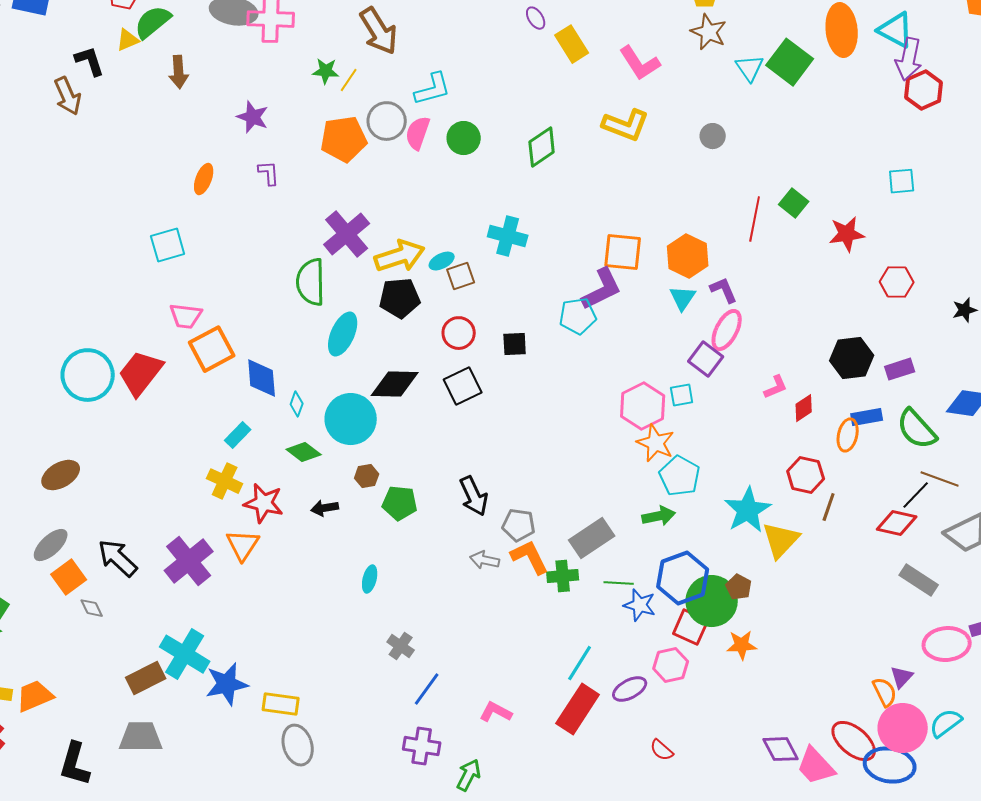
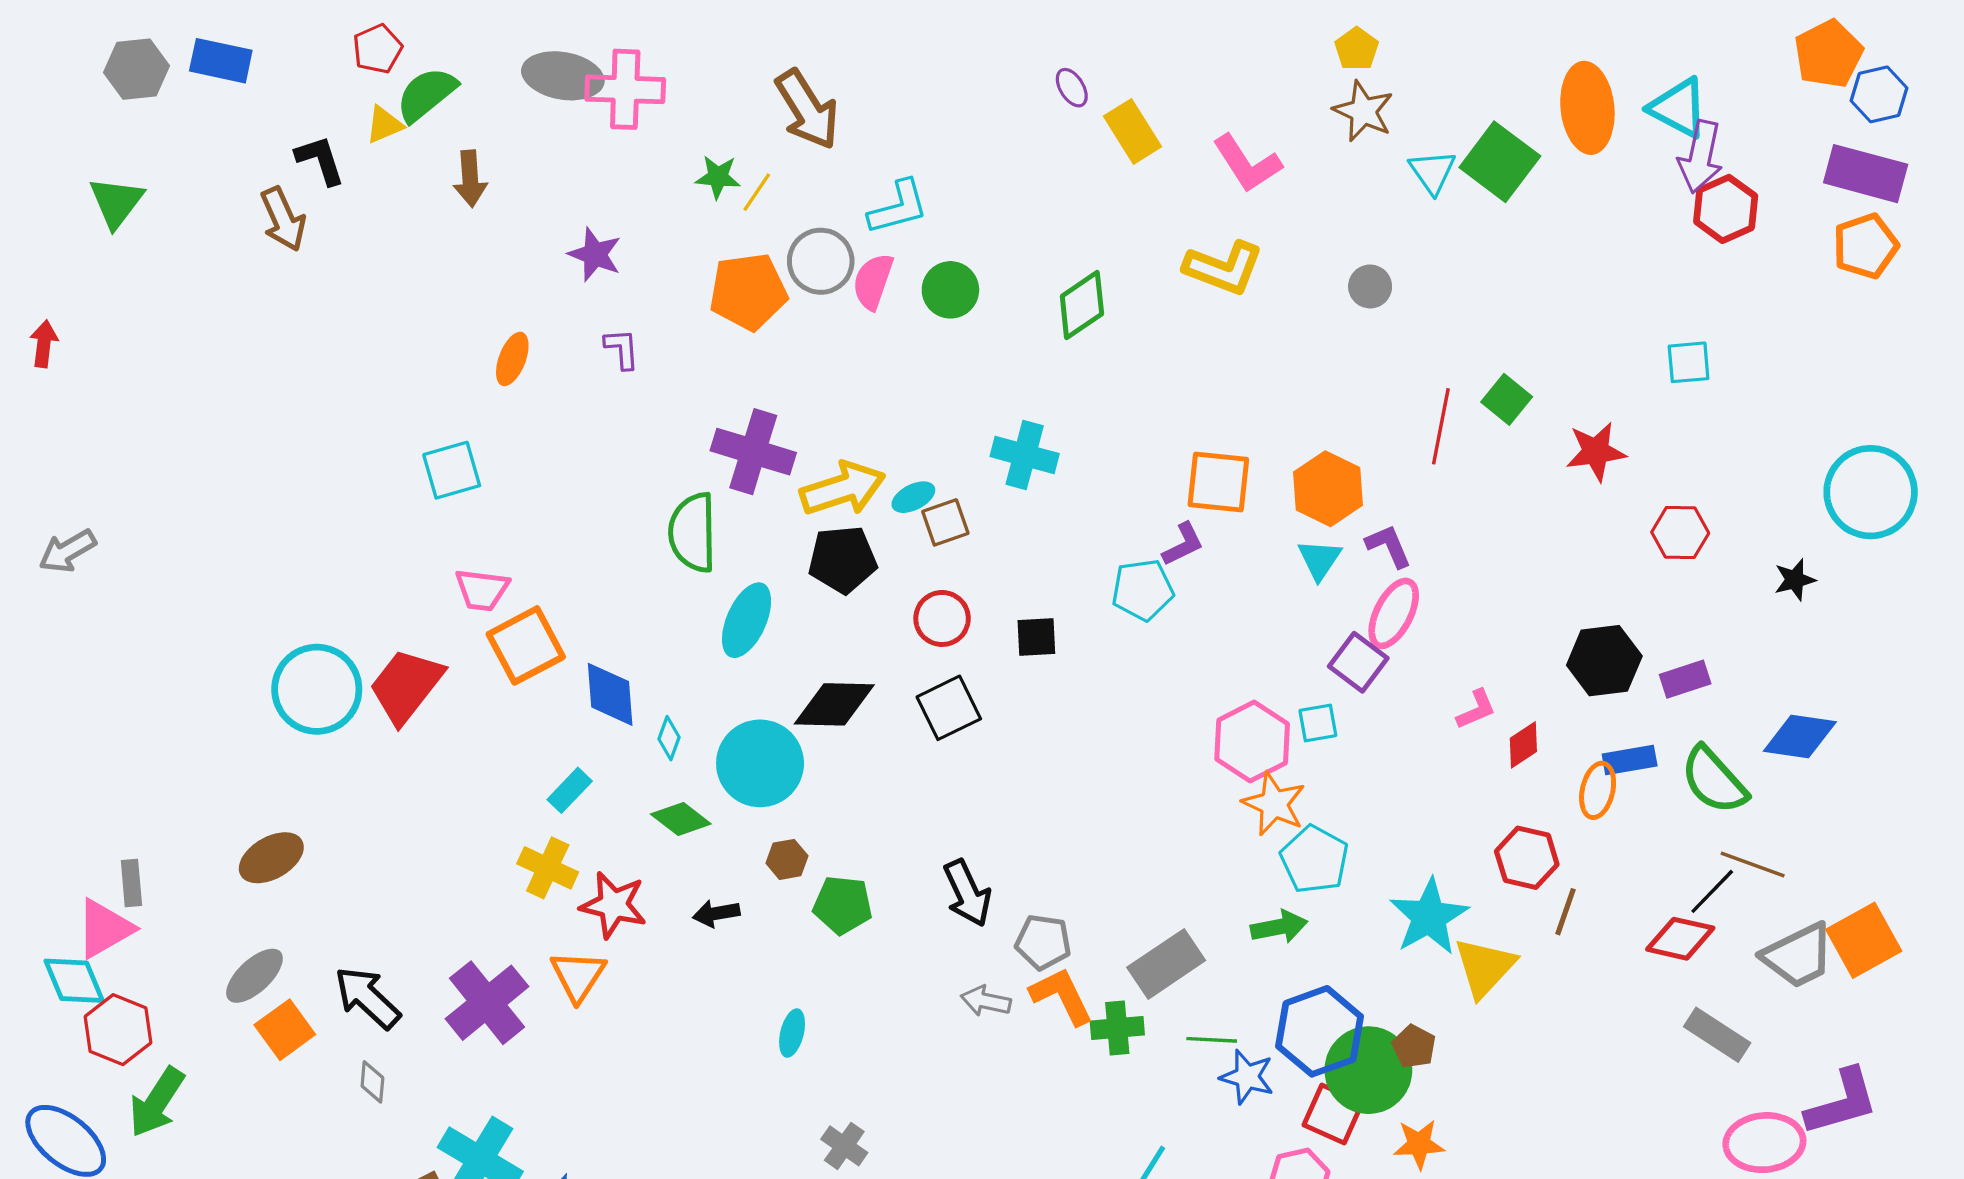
purple cross: (347, 234) -> (753, 452), turned -33
purple L-shape: (602, 289) -> (1183, 544), size x0.6
gray diamond: (92, 608) -> (372, 1082), moved, turned 30

